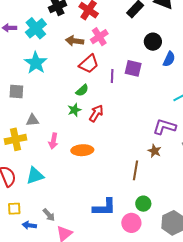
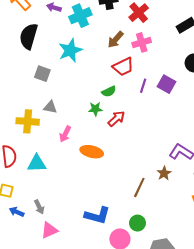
brown arrow: (75, 41) -> (116, 40), turned -72

